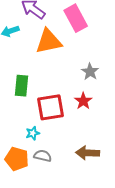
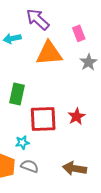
pink rectangle: (76, 18) -> (79, 33), size x0.6
gray star: (90, 72) -> (89, 62), moved

